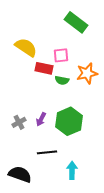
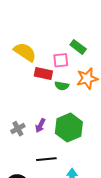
green rectangle: (76, 22) -> (78, 47), moved, size x0.7

